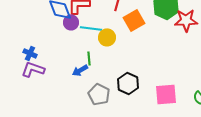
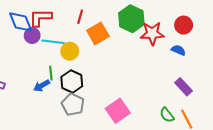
black hexagon: (128, 83) -> (72, 81), moved
gray pentagon: (99, 94) -> (73, 104), moved
pink square: (166, 94) -> (118, 111), moved, turned -30

